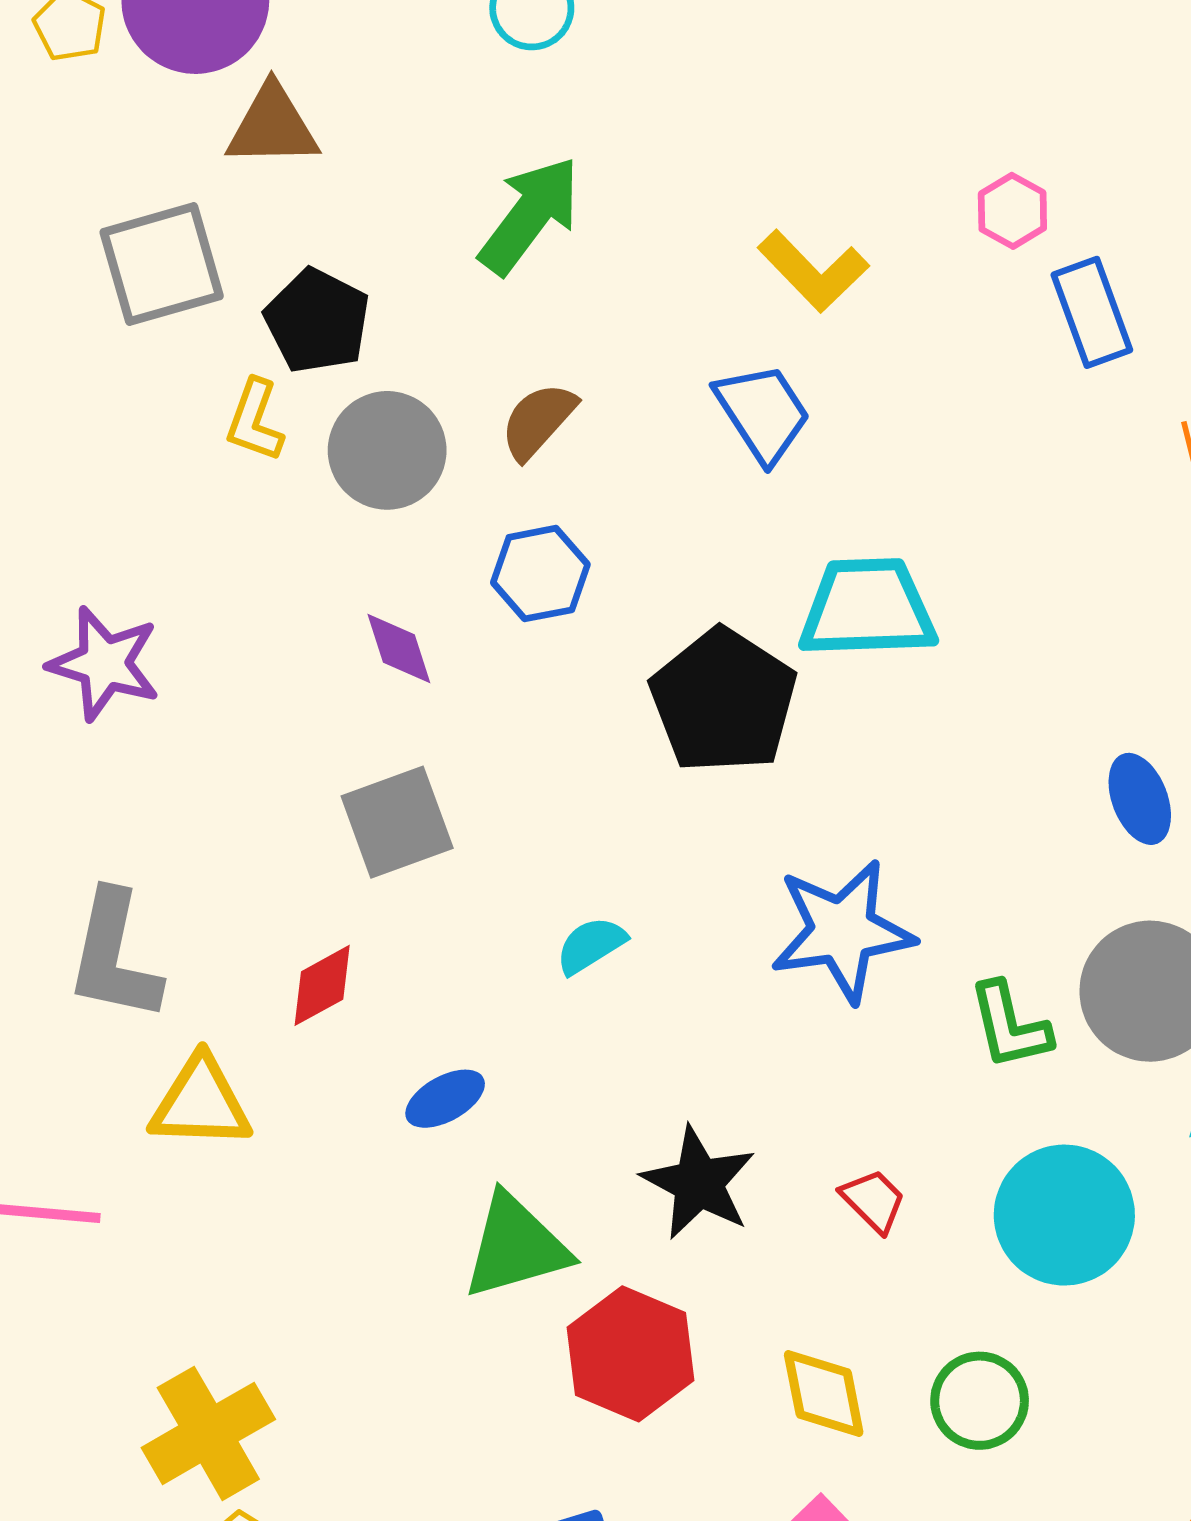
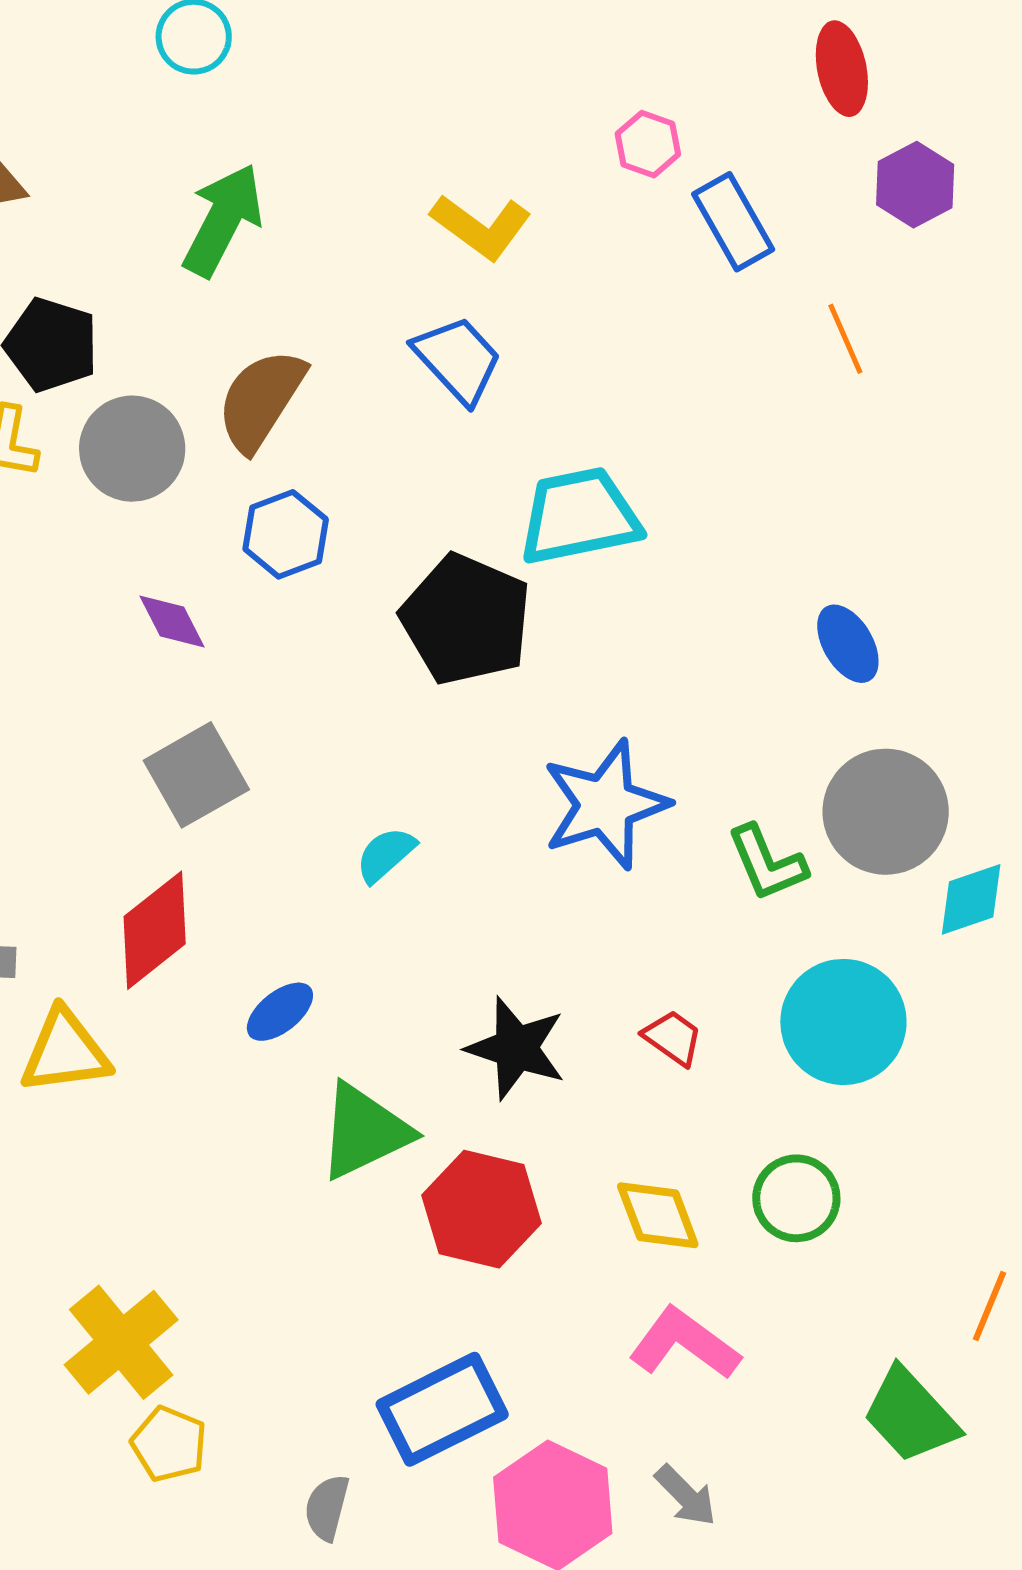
brown semicircle: (538, 421) -> (261, 400), size x1.4
red diamond: (322, 985) -> (155, 930), size x1.5

